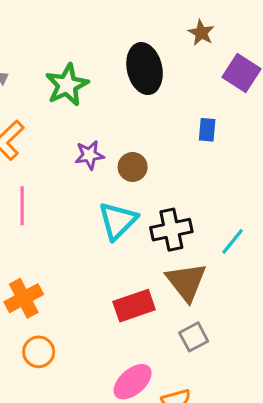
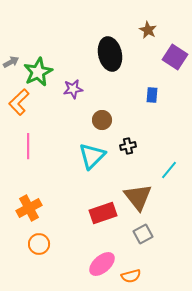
green star: (67, 85) -> (38, 72), moved
purple star: (89, 155) -> (73, 89), moved
black cross: (171, 230) -> (128, 146), moved, size x0.6

